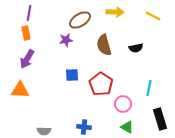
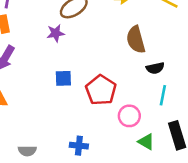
brown semicircle: (104, 45) -> (136, 40), moved
black semicircle: (136, 48) -> (155, 68), moved
green triangle: (127, 127) -> (146, 142), moved

